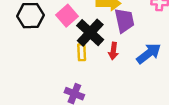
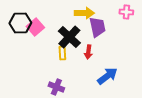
pink square: (67, 16) -> (35, 27), moved
blue arrow: (149, 53) -> (107, 76), moved

